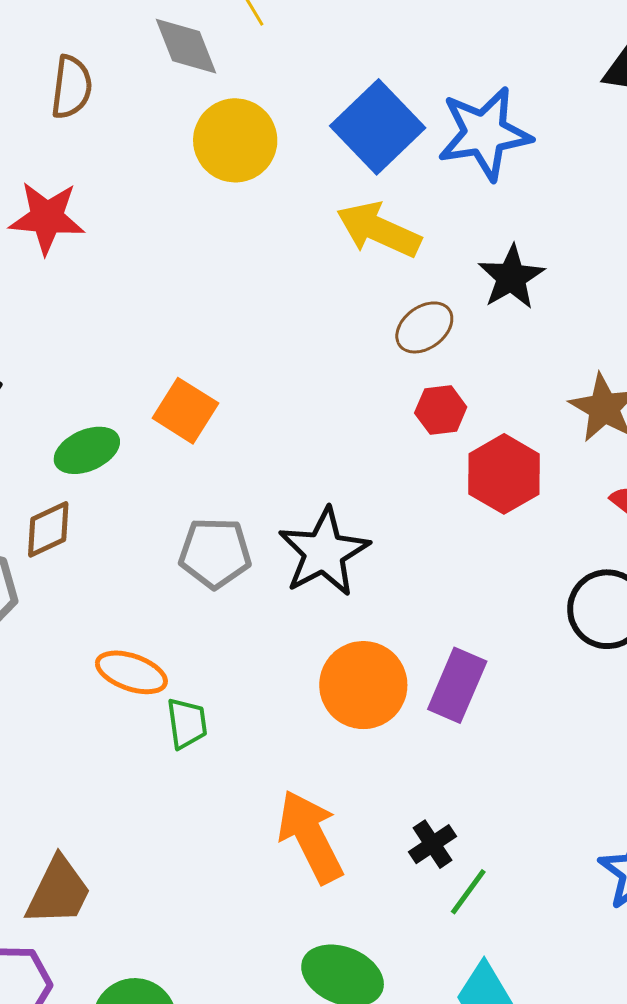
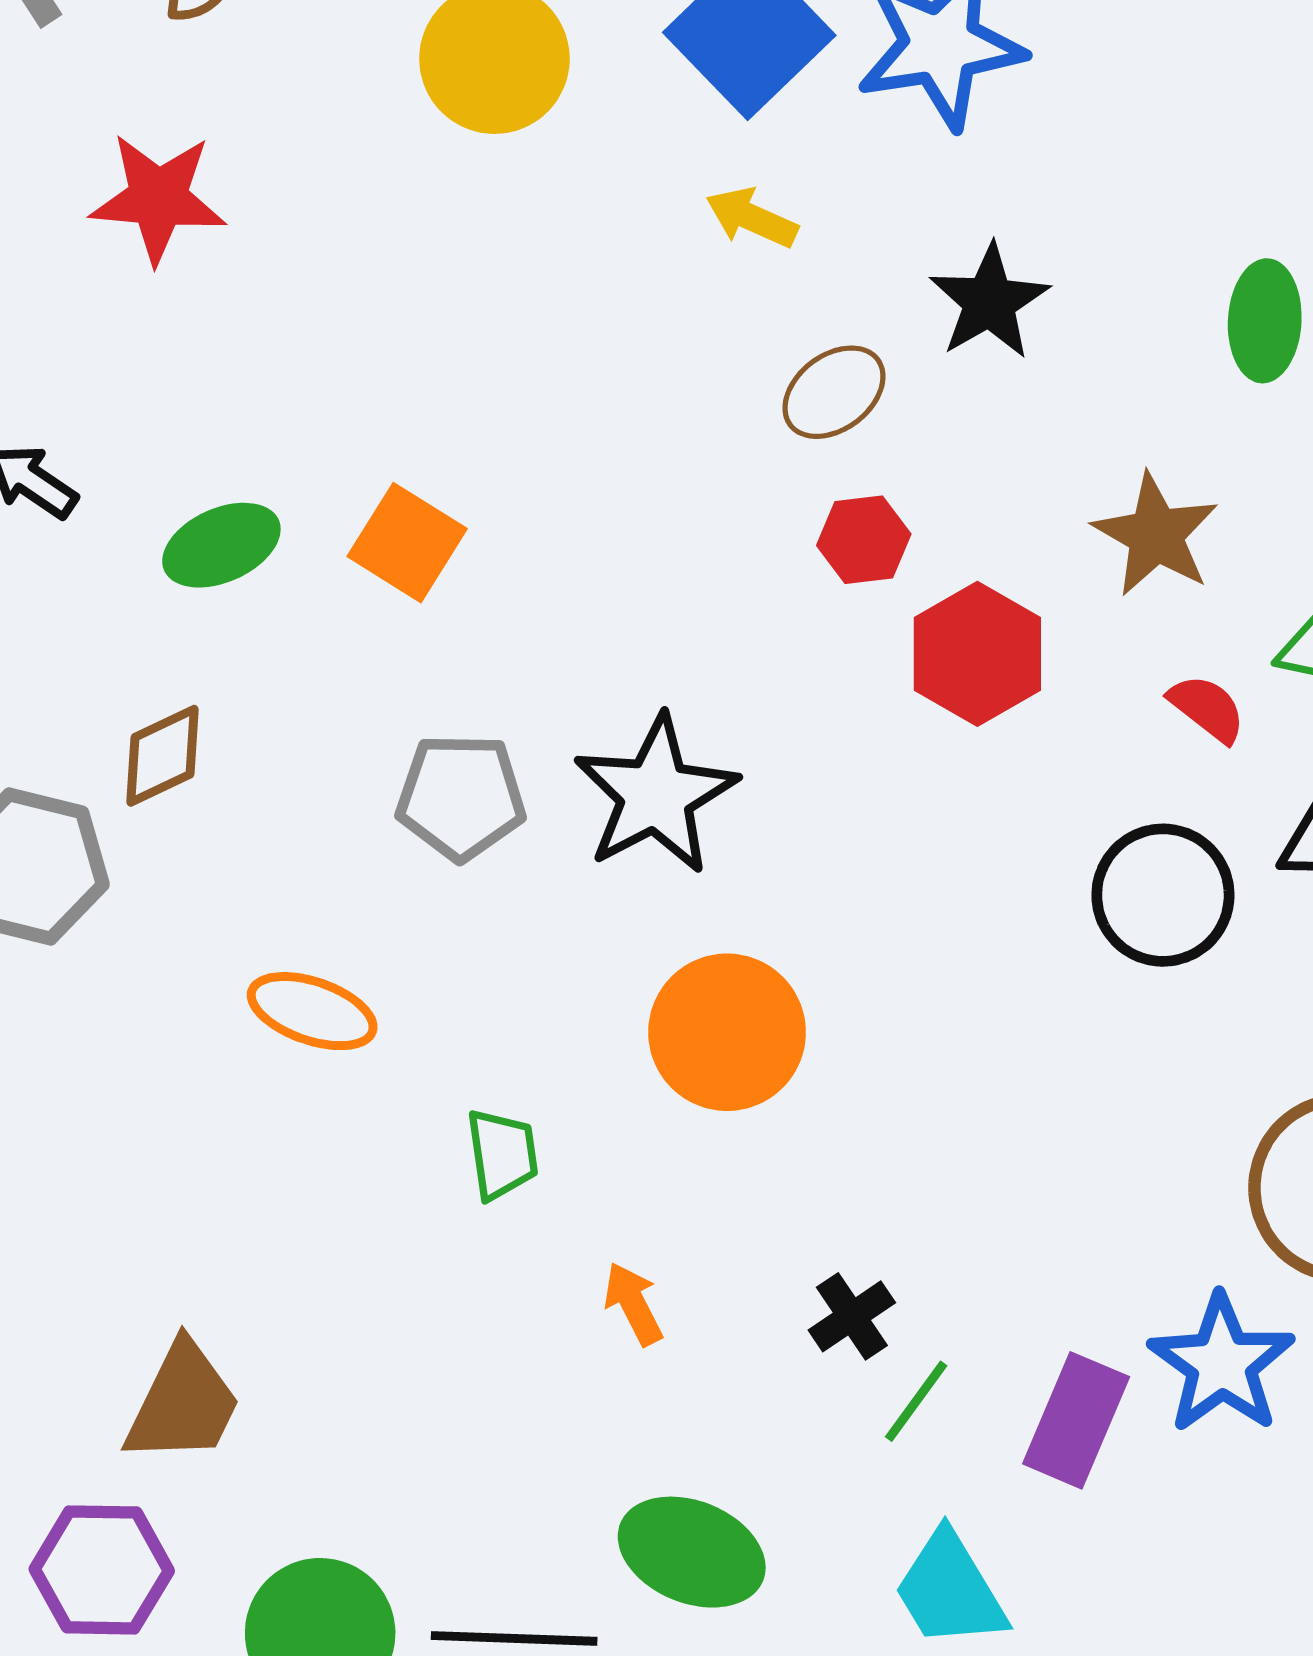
yellow arrow: (379, 230) -> (752, 218), size x0.6
green ellipse: (87, 450) -> (221, 545), moved
purple rectangle: (457, 685) -> (1076, 1420), moved
green trapezoid: (187, 723) -> (502, 1154), moved
orange arrow: (310, 837) -> (633, 1304), size x0.5

